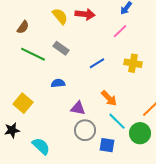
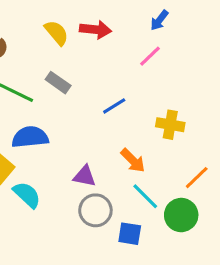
yellow cross: (133, 63) -> (170, 125), moved
blue semicircle: (58, 83) -> (30, 137), moved, size x1.6
cyan semicircle: (41, 146) -> (27, 195), moved

